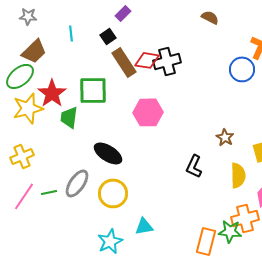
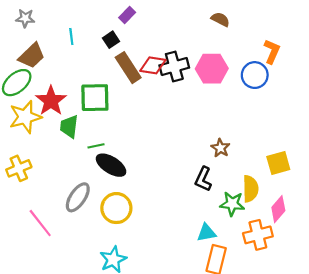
pink hexagon: (148, 112) -> (212, 69), moved
brown star: (225, 137) -> (220, 148), moved
green line: (49, 192) -> (96, 146), moved
pink line: (24, 196) -> (40, 223), moved, turned -72
cyan triangle: (144, 226) -> (206, 233), moved
green star: (230, 231) -> (232, 204), moved

